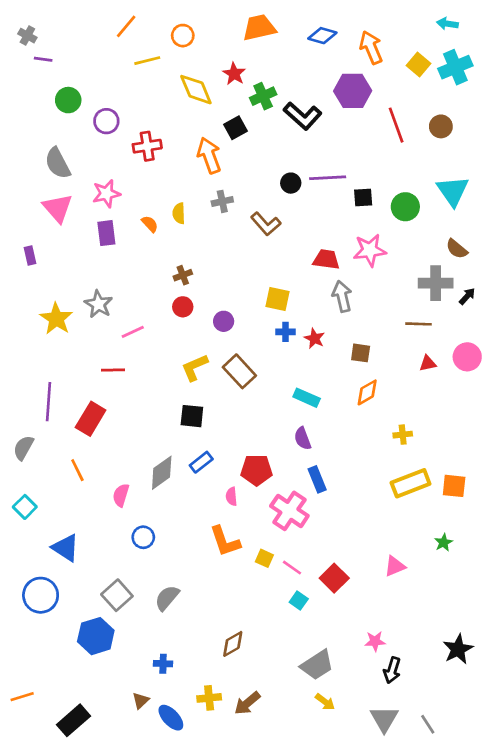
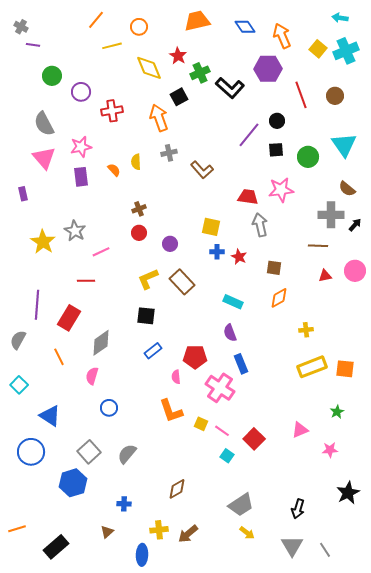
blue diamond: (322, 36) -> (245, 27), turned 40
purple line: (328, 178) -> (249, 135), turned -48
black circle: (291, 183) -> (277, 121), moved
gray diamond: (162, 473) -> (101, 343), moved
pink star: (375, 641) -> (330, 450), moved
blue ellipse: (171, 718) -> (142, 555), moved, turned 45

